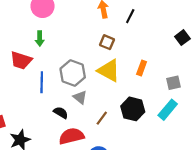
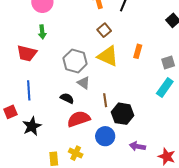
brown square: (107, 42) -> (104, 30), turned 32
blue line: (42, 82) -> (29, 90), moved
black hexagon: (133, 109) -> (123, 114), moved
brown line: (102, 118) -> (105, 100), turned -40

